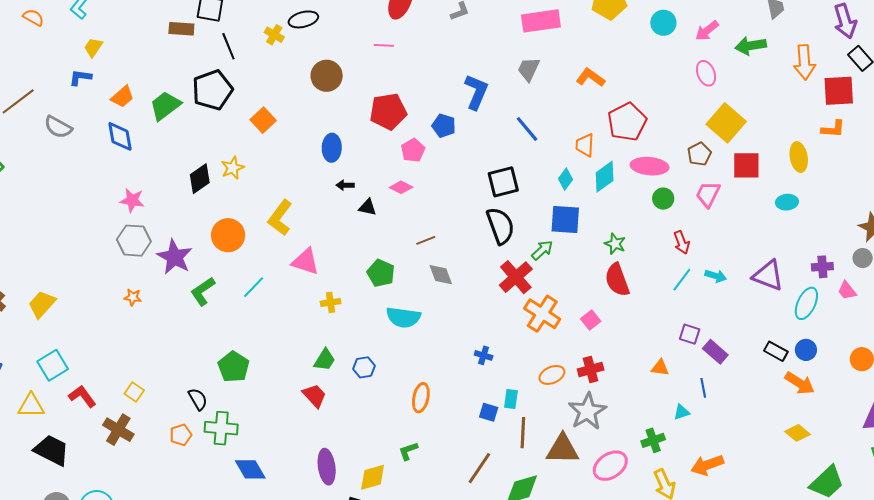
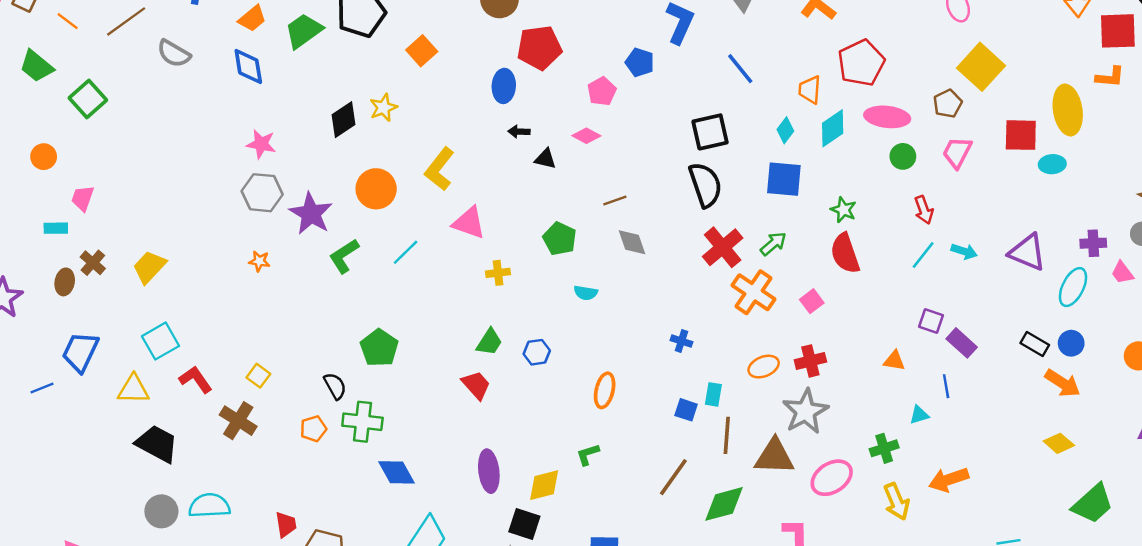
red pentagon: (388, 111) -> (539, 48), moved
yellow ellipse: (799, 157) -> (1068, 110), size x1.4
red square: (746, 165) -> (1021, 135), moved
green arrow: (542, 250) -> (773, 244), moved
cyan semicircle: (403, 317) -> (586, 293), size x0.6

